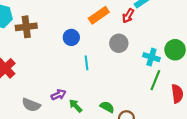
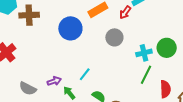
blue circle: (71, 37) -> (70, 28), size x1.5
cyan cross: (151, 57) -> (144, 53), turned -35
cyan line: (87, 63) -> (85, 74), moved, turned 40

